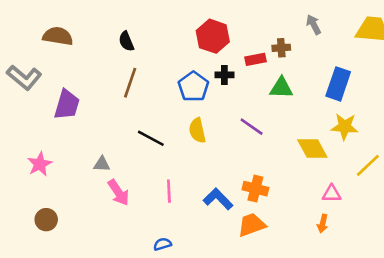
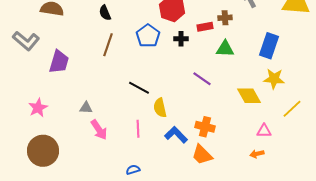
blue pentagon: (193, 87) -> (148, 36), moved
yellow semicircle: (197, 130) -> (160, 108), moved
black line: (151, 138) -> (139, 88), moved
brown circle: (46, 220) -> (43, 151), size x1.8
orange arrow: (323, 224) -> (257, 154), turned 64
orange trapezoid: (252, 225) -> (202, 155), turned -115

